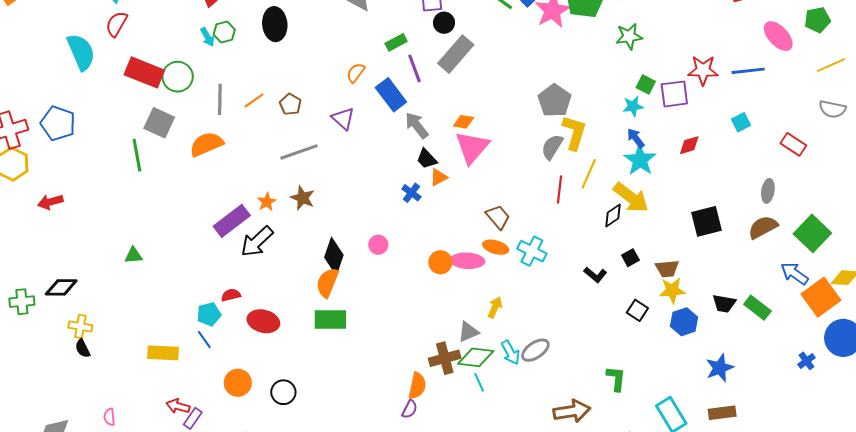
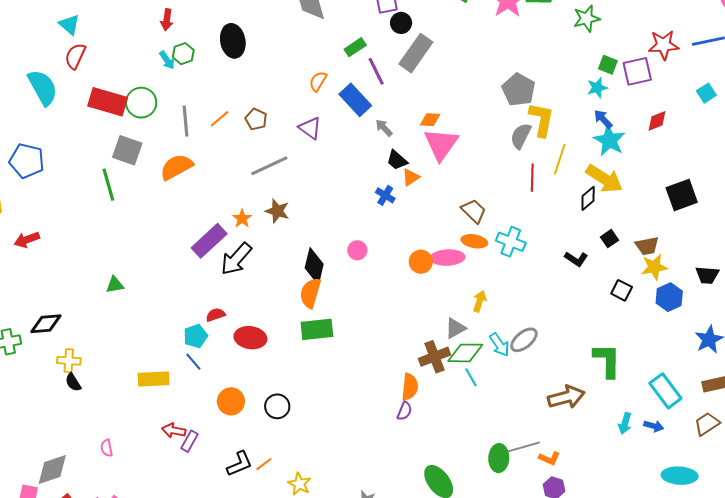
gray arrow: (417, 125) -> (384, 128), size x0.7
green L-shape: (616, 379) -> (607, 360), size x1.4

